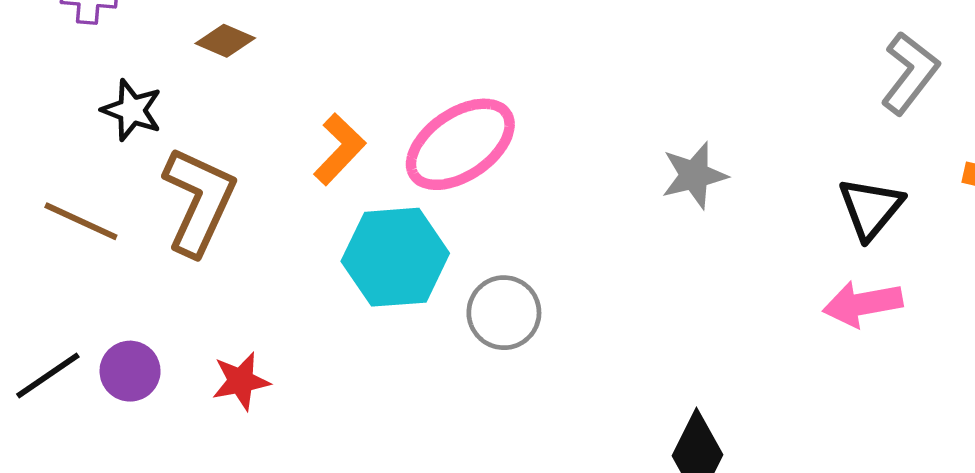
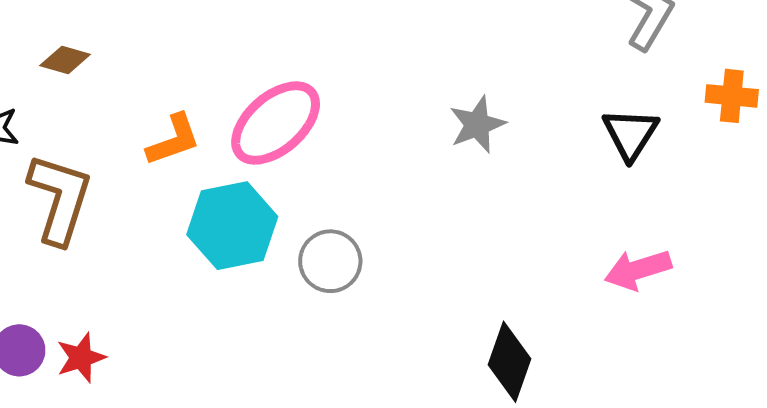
orange L-shape: (340, 149) -> (174, 140), turned 34
pink arrow: (863, 304) -> (638, 270), moved
red star: (241, 381) -> (81, 358), moved

